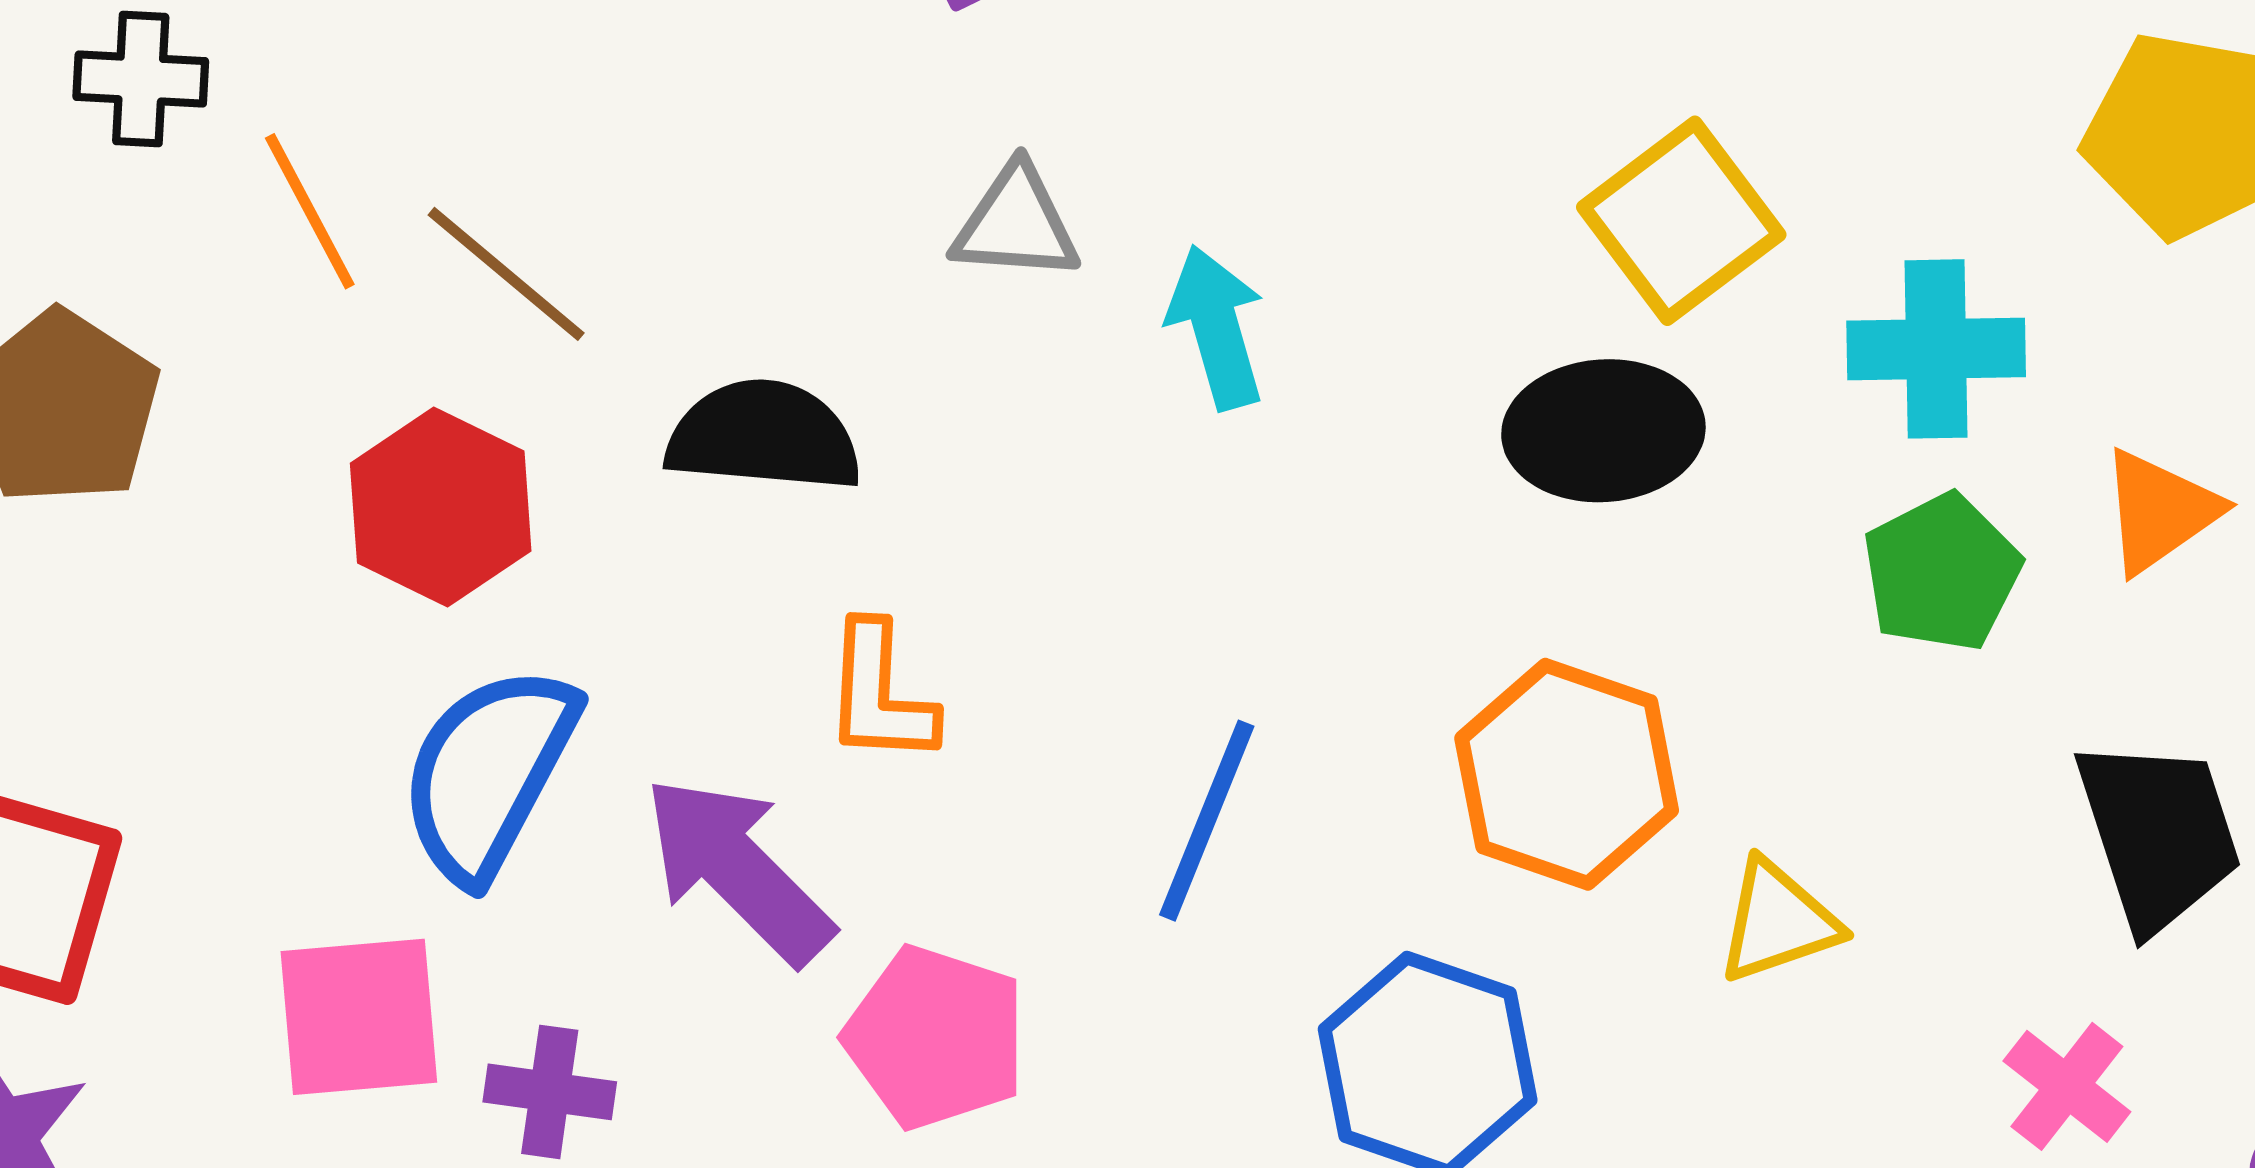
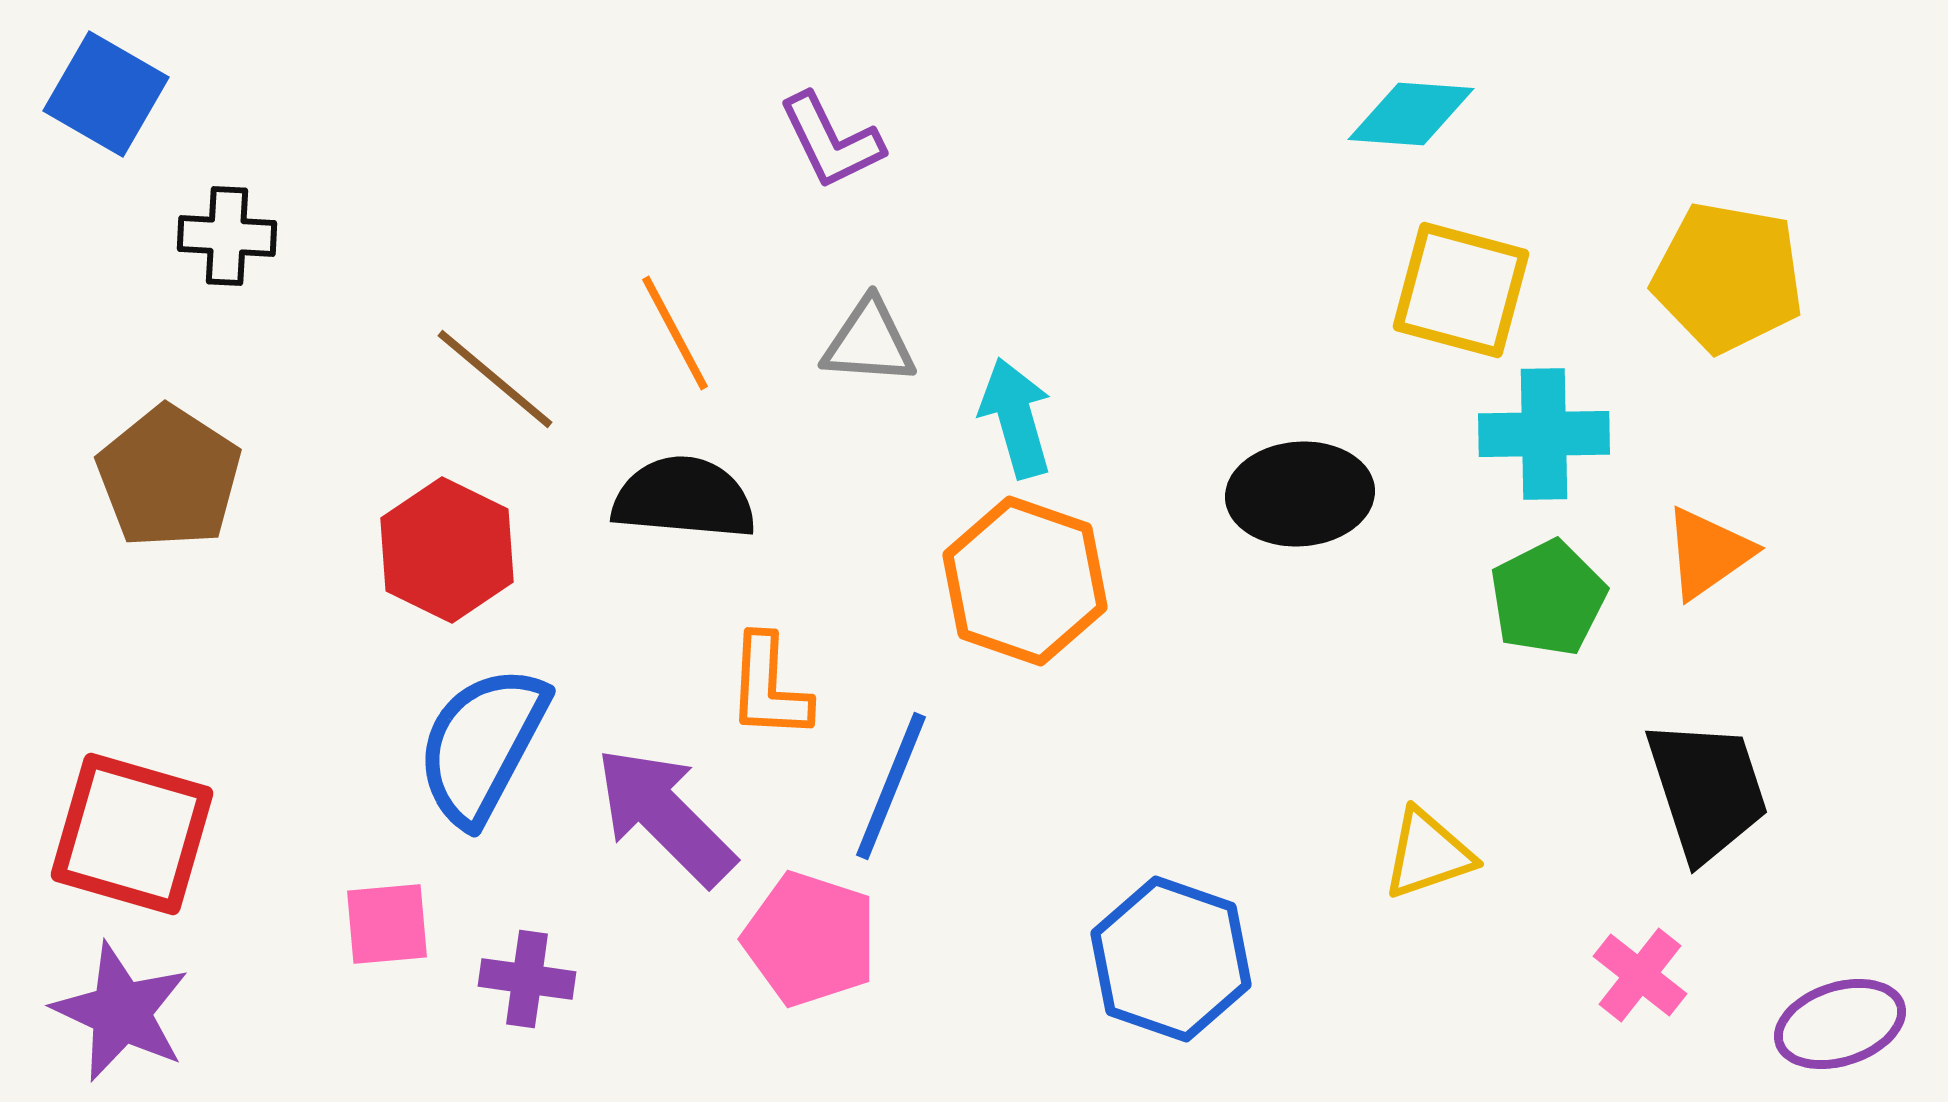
orange line: (310, 211) -> (675, 333), moved
yellow square: (1681, 221) -> (1461, 290), moved, turned -38
orange hexagon: (1567, 774) -> (1025, 581), moved
blue line: (1207, 821) -> (891, 786), moved
pink square: (359, 1017) -> (387, 924), size x0.7

